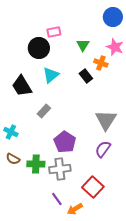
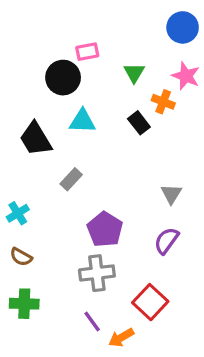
cyan triangle: (51, 75) -> (82, 121), turned 42
gray triangle: (106, 120) -> (171, 194), size x0.6
cyan cross: (11, 132) -> (18, 213), turned 32
green cross: (36, 164) -> (24, 304), moved

